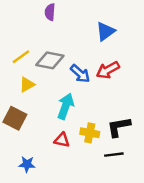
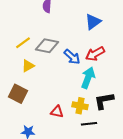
cyan arrow: (66, 106) -> (88, 78), moved
black line: (114, 155) -> (89, 124), moved

